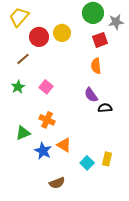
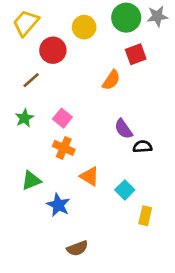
gray star: (116, 22) -> (157, 16), moved
yellow circle: (62, 33) -> (84, 27), moved
orange semicircle: (96, 66) -> (111, 80), moved, turned -140
orange cross: (47, 120) -> (64, 148), moved
orange triangle: (64, 145) -> (90, 176), moved
cyan square: (87, 163) -> (125, 190), moved

